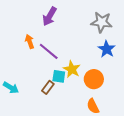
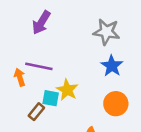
orange arrow: (30, 41) -> (20, 77), moved
purple line: (49, 51) -> (39, 66), turned -30
orange circle: (94, 79) -> (116, 104), moved

